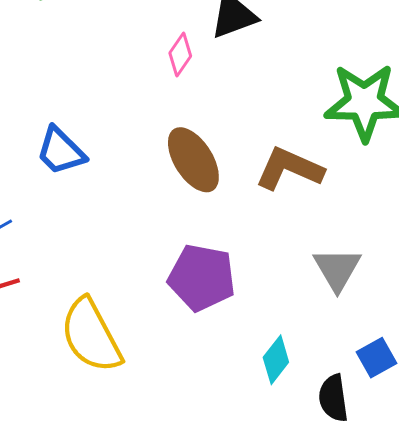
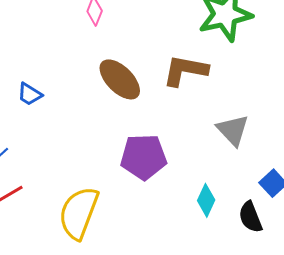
blue trapezoid: (61, 151) -> (30, 94), size x0.7
yellow semicircle: (91, 336) -> (79, 213), turned 62

